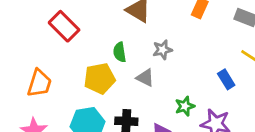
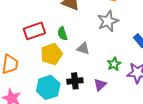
red rectangle: (64, 26) -> (34, 31), moved, turned -55
gray star: (162, 50) -> (108, 21), moved, size x1.5

